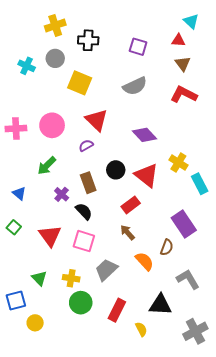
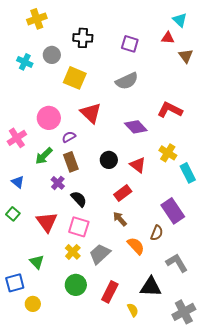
yellow cross: (55, 25) -> (37, 19), moved
brown triangle: (183, 64) -> (186, 56), moved
red L-shape: (184, 95) -> (170, 110), moved
pink cross: (16, 128) -> (17, 138), moved, turned -30
purple semicircle: (86, 145) -> (69, 137), moved
red triangle: (147, 175) -> (138, 165), size x0.7
brown rectangle: (88, 183) -> (71, 162), moved
yellow cross: (71, 278) -> (73, 252), moved, turned 35

